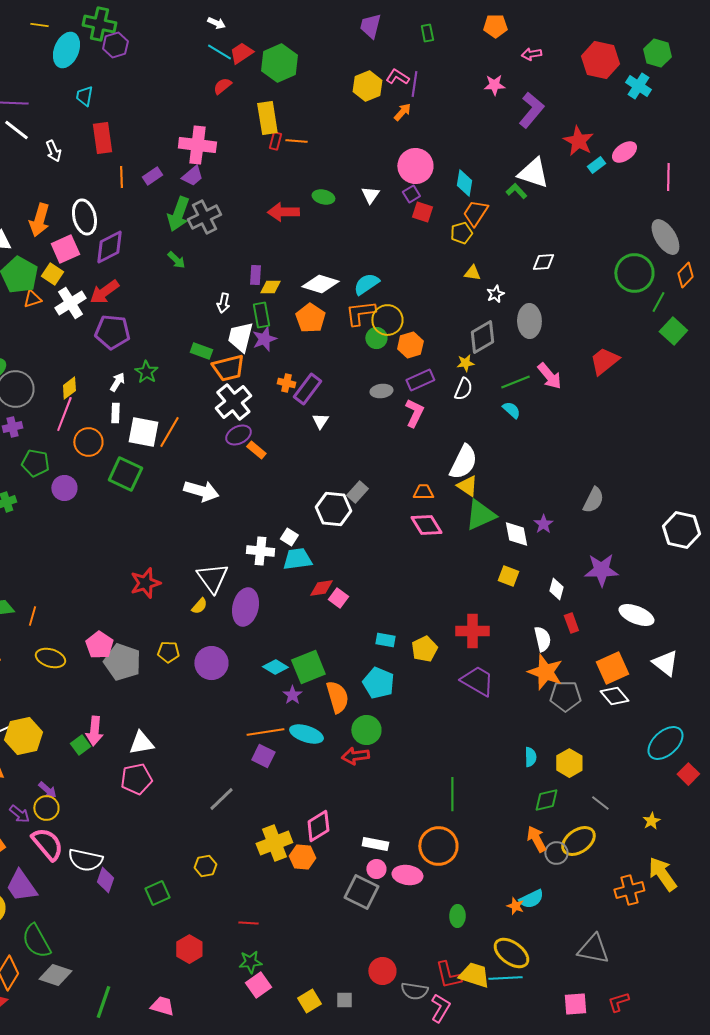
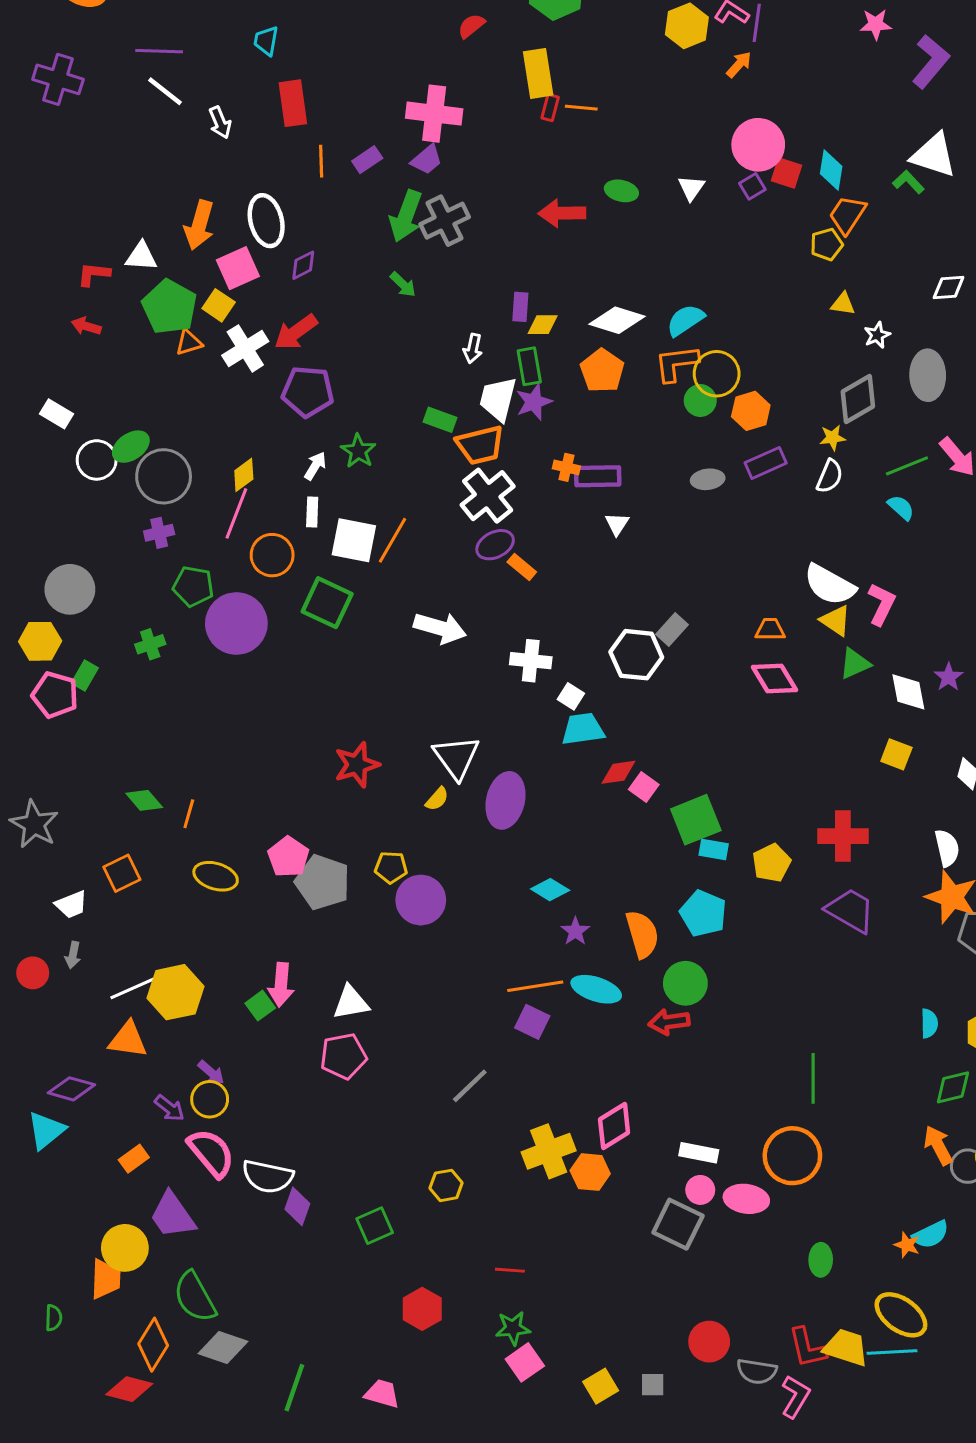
red square: (422, 212) -> (786, 173), moved
purple diamond: (109, 247) -> (303, 265), size x0.6
purple rectangle: (307, 389) -> (598, 476), turned 52
pink L-shape: (414, 413) -> (882, 604), moved
white semicircle: (463, 462) -> (830, 585), turned 93
purple circle: (64, 488) -> (236, 623), size x1.6
green triangle: (480, 515) -> (855, 664), size x0.7
white cross: (260, 551) -> (531, 661), moved
purple circle: (211, 663) -> (421, 900), moved
green square: (308, 667) -> (696, 820), moved

